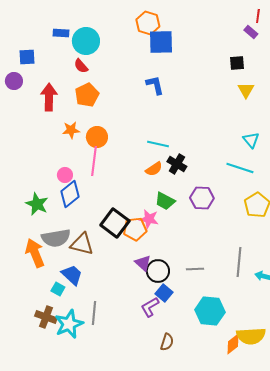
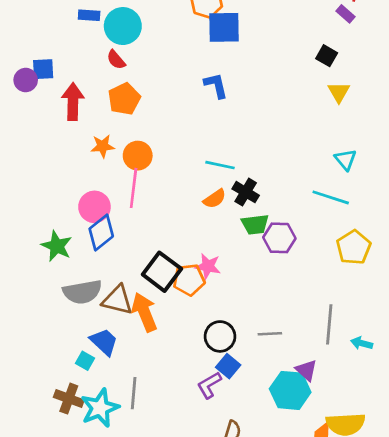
blue square: (27, 57) -> (43, 69), moved
black square: (237, 63) -> (327, 56), turned 35
pink circle: (65, 175) -> (94, 207), size x1.5
green trapezoid: (165, 201) -> (255, 224), moved, turned -35
orange arrow: (35, 253) -> (144, 312), moved
purple triangle: (143, 263) -> (306, 370), moved

